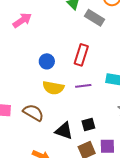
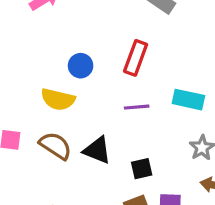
yellow semicircle: (53, 88) -> (58, 99), moved
black triangle: (64, 131) -> (97, 150), moved

